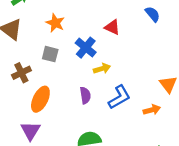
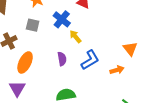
yellow arrow: (102, 69) -> (75, 37), turned -112

